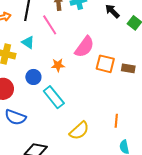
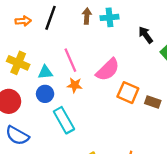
pink line: (50, 25) -> (70, 60), moved
cyan triangle: (28, 42) -> (45, 72), moved, turned -48

